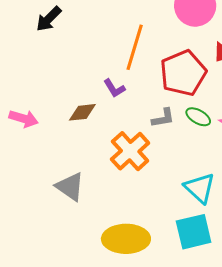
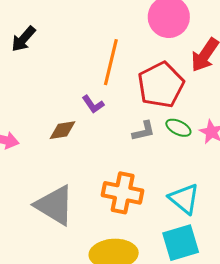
orange cross: (130, 151) -> (123, 193), moved, turned -33
gray triangle: (70, 187) -> (55, 205), size x1.4

